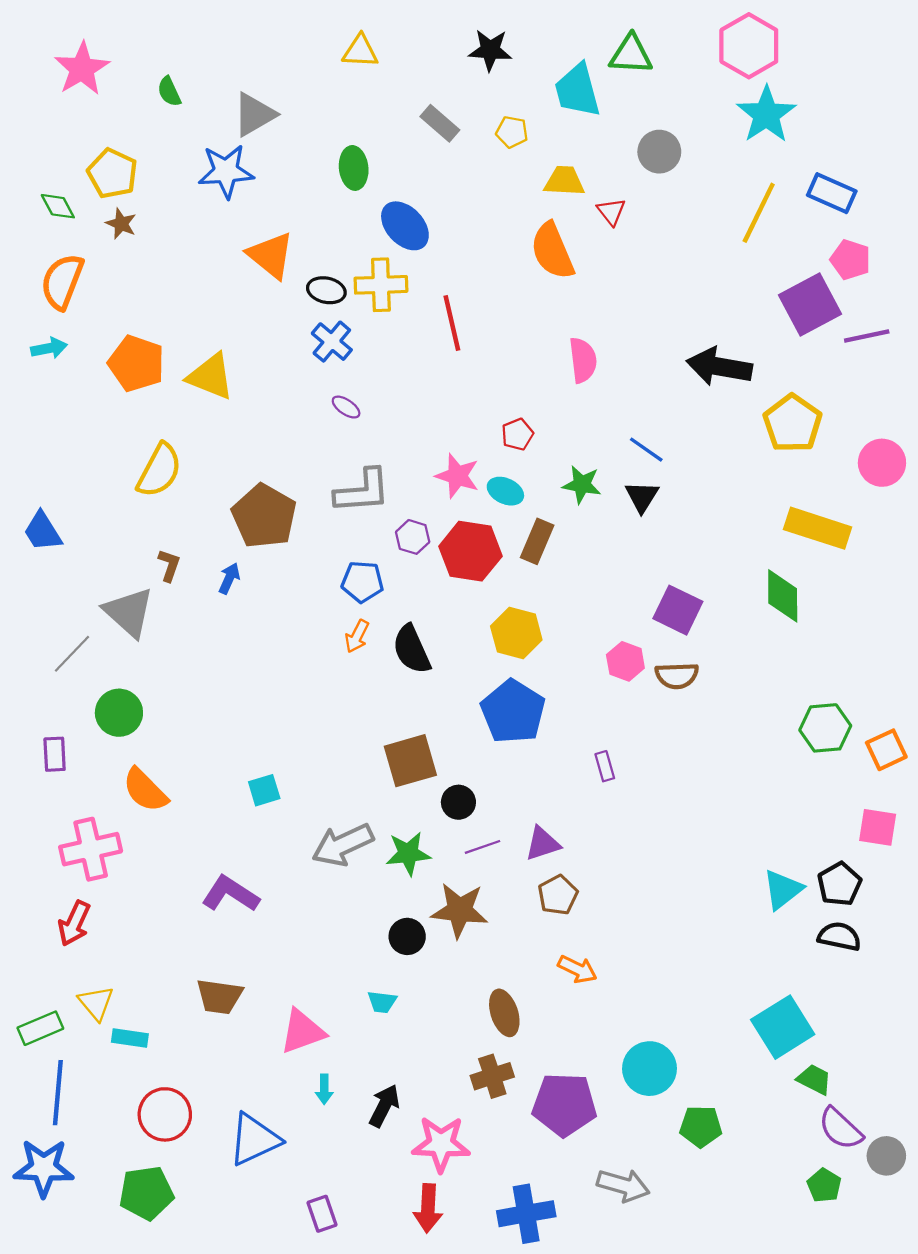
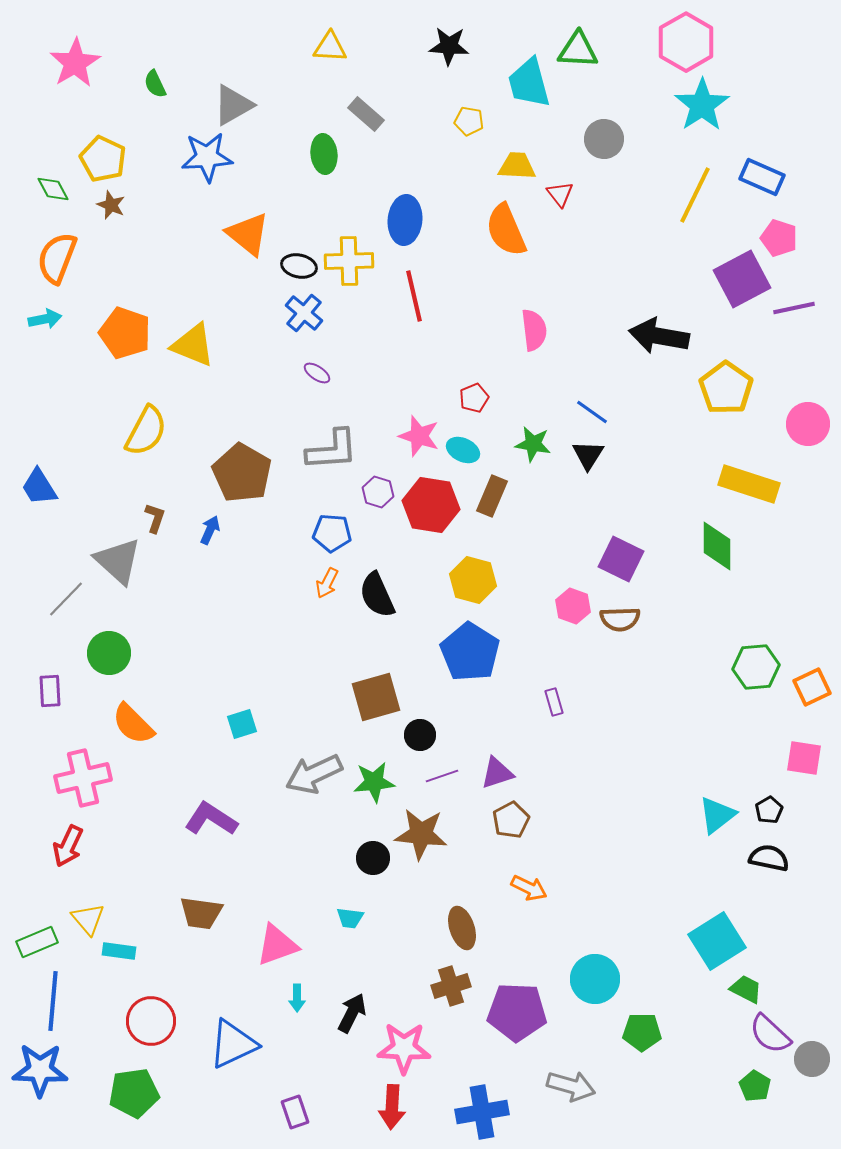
gray rectangle: (440, 123) -> (366, 114), moved
blue ellipse: (405, 226) -> (405, 220), moved, turned 48
black pentagon: (839, 884) -> (769, 810), size x0.7

